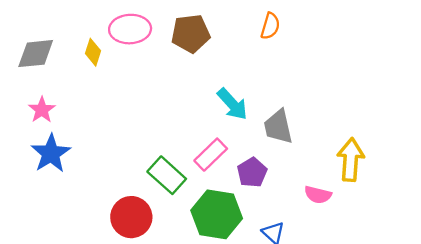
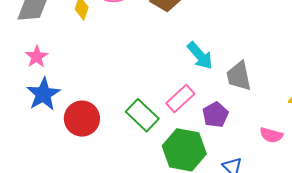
red circle: (131, 217) -> (82, 119), moved

